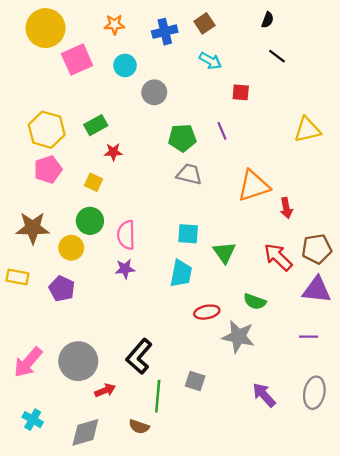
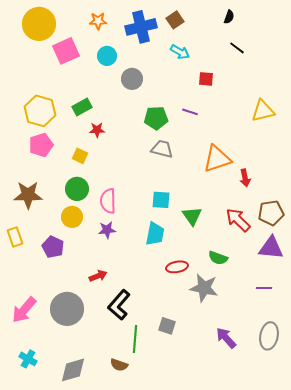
blue cross: (165, 32) -> (141, 27), size x1.4
purple line: (222, 131) -> (190, 112), turned -49
yellow circle: (71, 248) -> (72, 217), moved
yellow rectangle: (17, 277) -> (15, 237), turned 60
red arrow: (105, 390) -> (98, 276), moved

